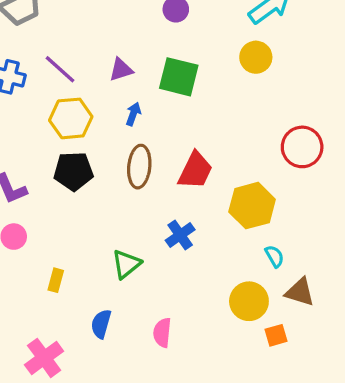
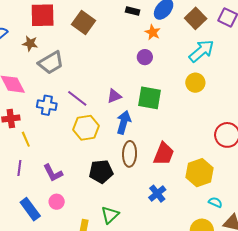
blue arrow: (133, 114) -> (124, 122), size x1.6
black pentagon: (73, 171) -> (101, 172), moved
cyan semicircle: (274, 256) -> (215, 202), turned -32
green triangle: (126, 264) -> (110, 215), moved

